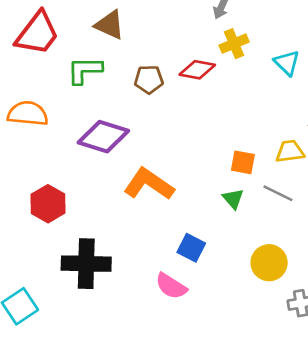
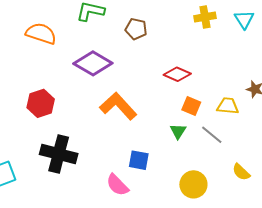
cyan triangle: (287, 63) -> (244, 19), moved
red diamond: (197, 70) -> (177, 74), moved
blue square: (191, 248) -> (139, 160), turned -30

